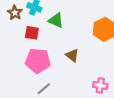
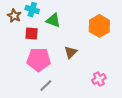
brown triangle: (72, 55) -> (71, 52), turned 40
pink cross: (100, 85) -> (99, 79), turned -32

